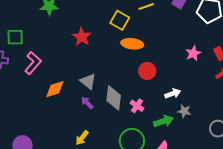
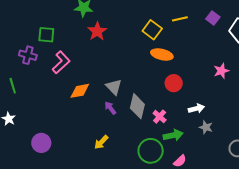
red star: (82, 37) -> (97, 31), moved
green arrow: (163, 121) -> (173, 135), moved

